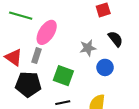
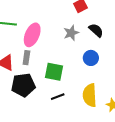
gray star: (88, 48) -> (71, 33), moved

